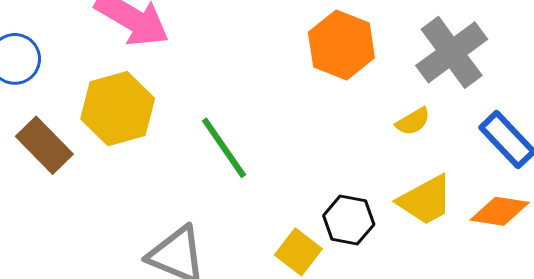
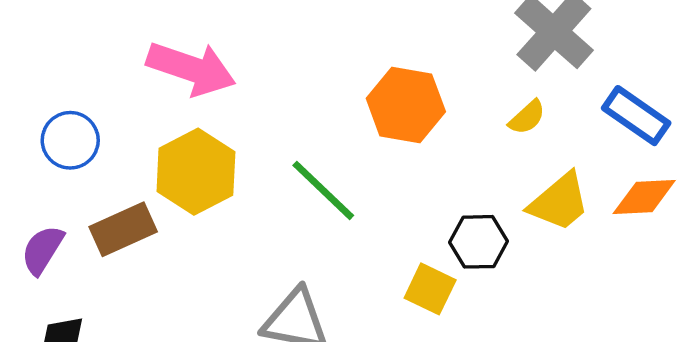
orange hexagon: (341, 45) -> (406, 105), moved
brown rectangle: (44, 145) -> (123, 229), turned -58

